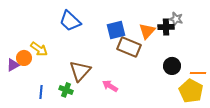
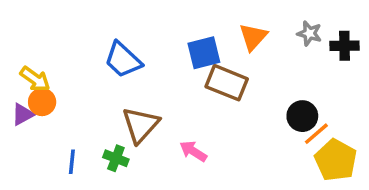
blue trapezoid: (70, 21) -> (123, 60), moved
black cross: (166, 27) -> (345, 46), moved
orange triangle: (147, 31) -> (253, 37), moved
yellow arrow: (39, 49) -> (35, 79), moved
orange line: (198, 73) -> (316, 134), moved, turned -42

